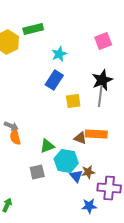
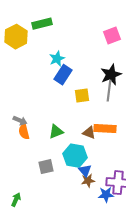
cyan star: (59, 54) -> (57, 59), moved
green triangle: (47, 146) -> (56, 132), moved
brown star: (88, 172) -> (88, 181), moved
blue star: (89, 206) -> (106, 195), moved

